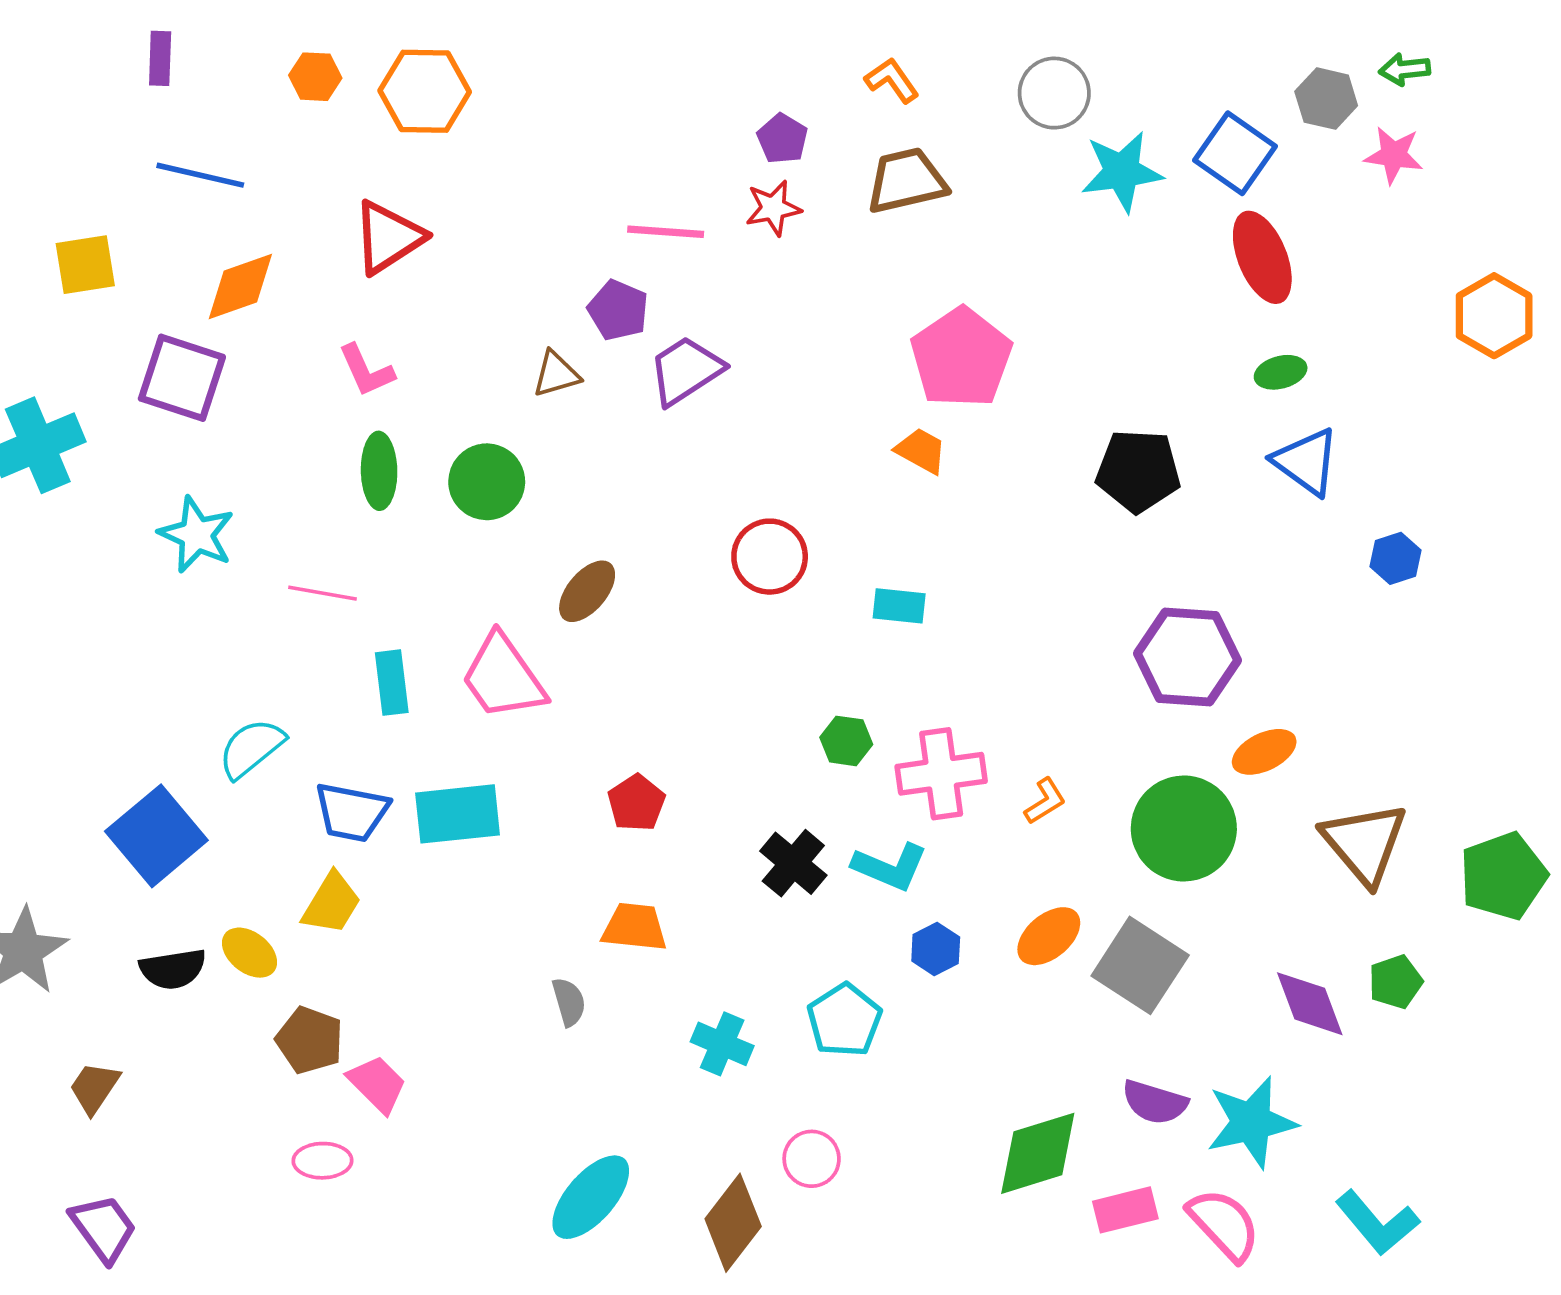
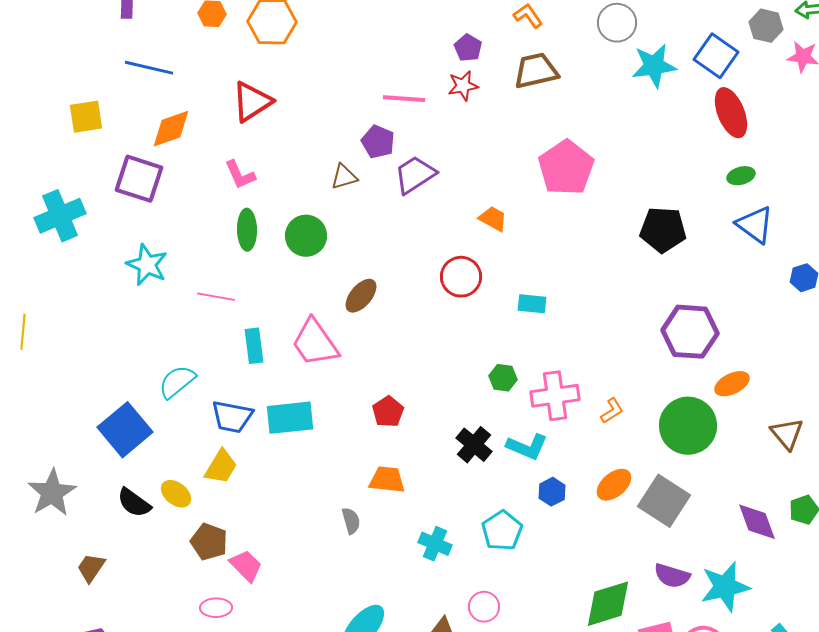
orange trapezoid: (921, 451) -> (493, 219), moved
brown triangle: (1365, 843) -> (787, 434), size x0.7
black semicircle: (173, 969) -> (134, 503), turned 45

